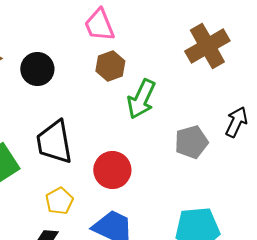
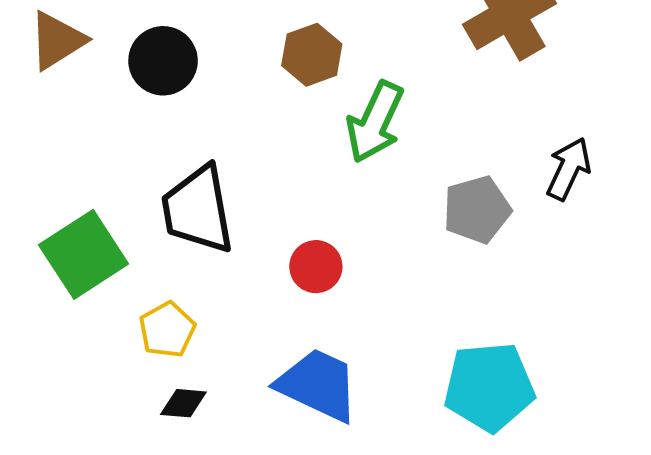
red circle: (112, 170) -> (316, 267), size x0.7
yellow pentagon: (59, 201) -> (167, 330), moved

